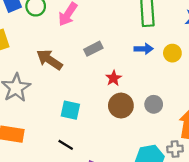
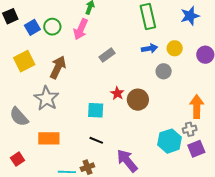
brown arrow: (49, 60) -> (58, 67), moved, turned 90
red star: (113, 78) -> (117, 93), moved
gray circle: (154, 104) -> (164, 71), moved

